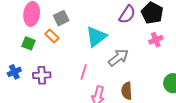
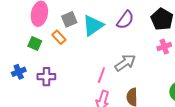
purple semicircle: (127, 14) -> (125, 20), moved
cyan triangle: (96, 37) -> (93, 25), moved
pink line: (84, 72) -> (101, 75), moved

